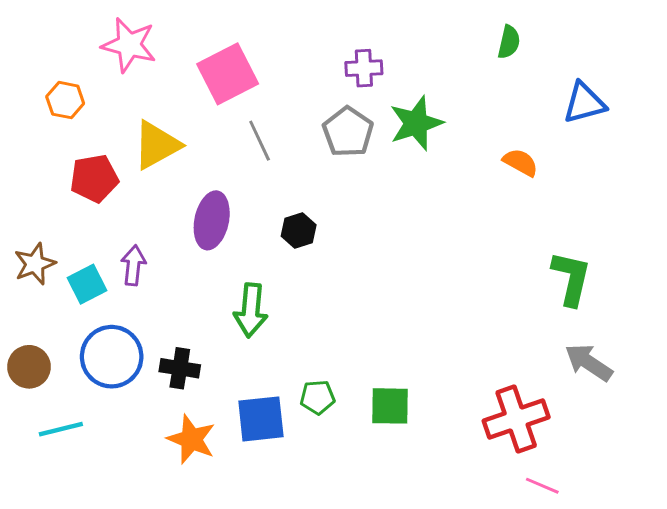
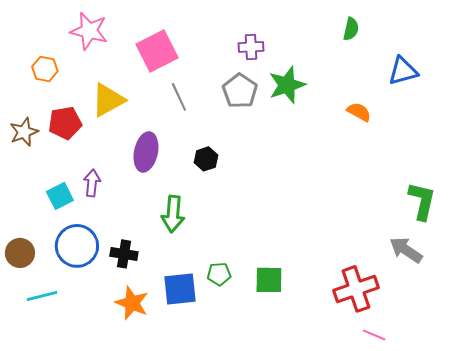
brown star: (35, 264) -> (24, 132), moved
green L-shape: (571, 278) -> (422, 201), moved

